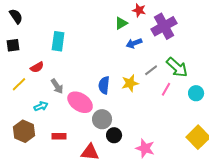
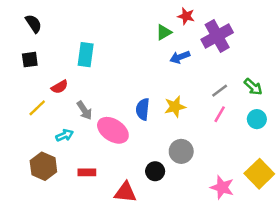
green arrow: (177, 67) -> (253, 87), moved, size x0.7
gray line: (151, 70) -> (220, 91), moved
gray circle: (102, 119) -> (181, 151), moved
pink star: (145, 148) -> (222, 187), moved

